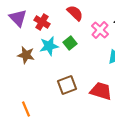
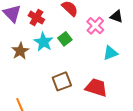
cyan star: (49, 46) -> (44, 42), turned -30
brown star: (26, 55) -> (20, 51), turned 30

